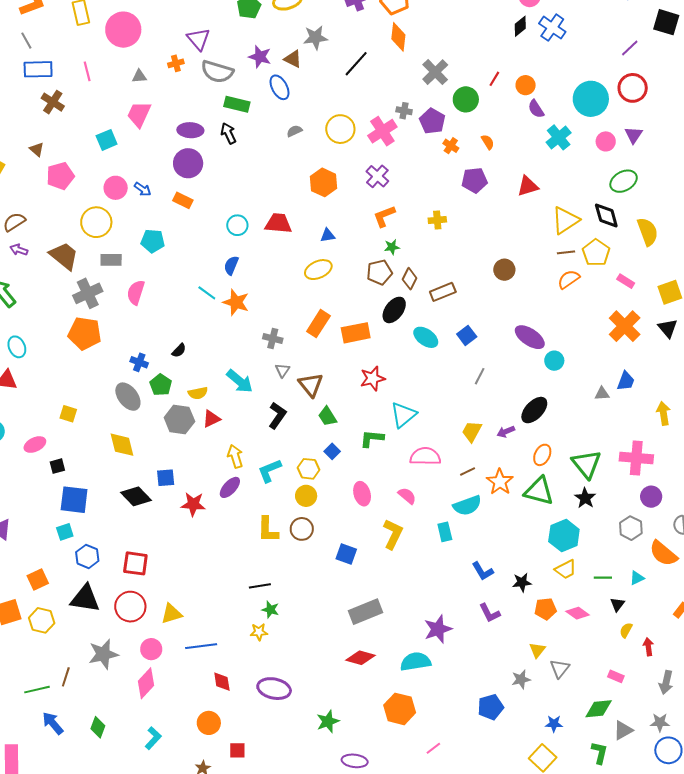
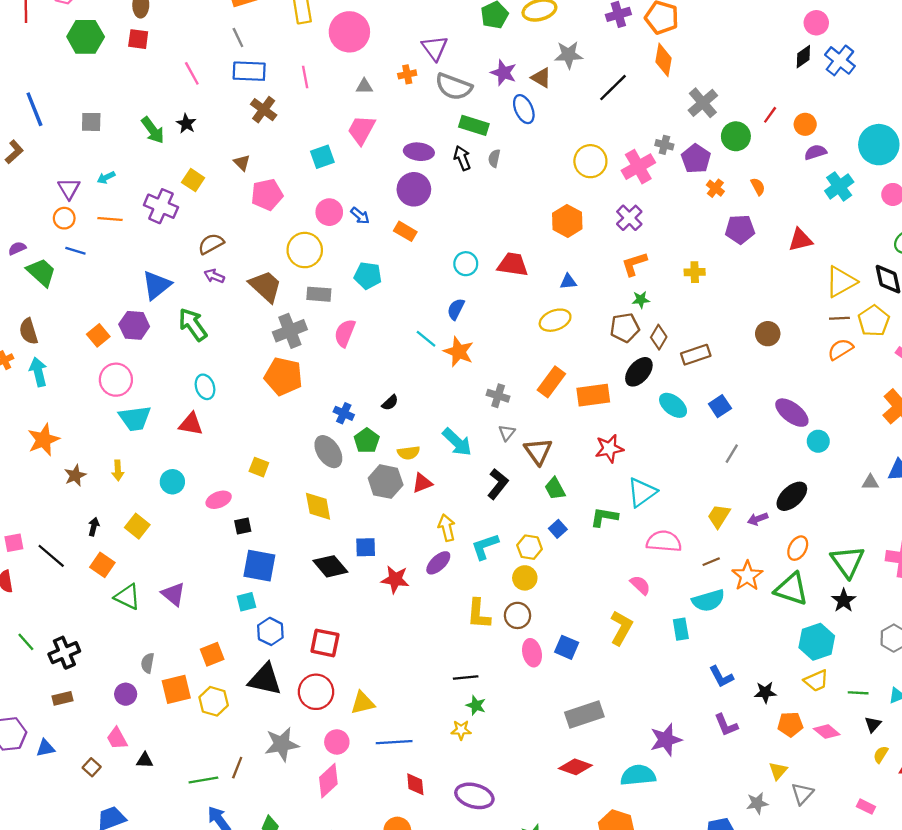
purple semicircle: (536, 109) -> (815, 152), turned 102
gray semicircle: (294, 131) -> (494, 158), moved, turned -56
pink ellipse: (362, 494) -> (532, 653), moved

